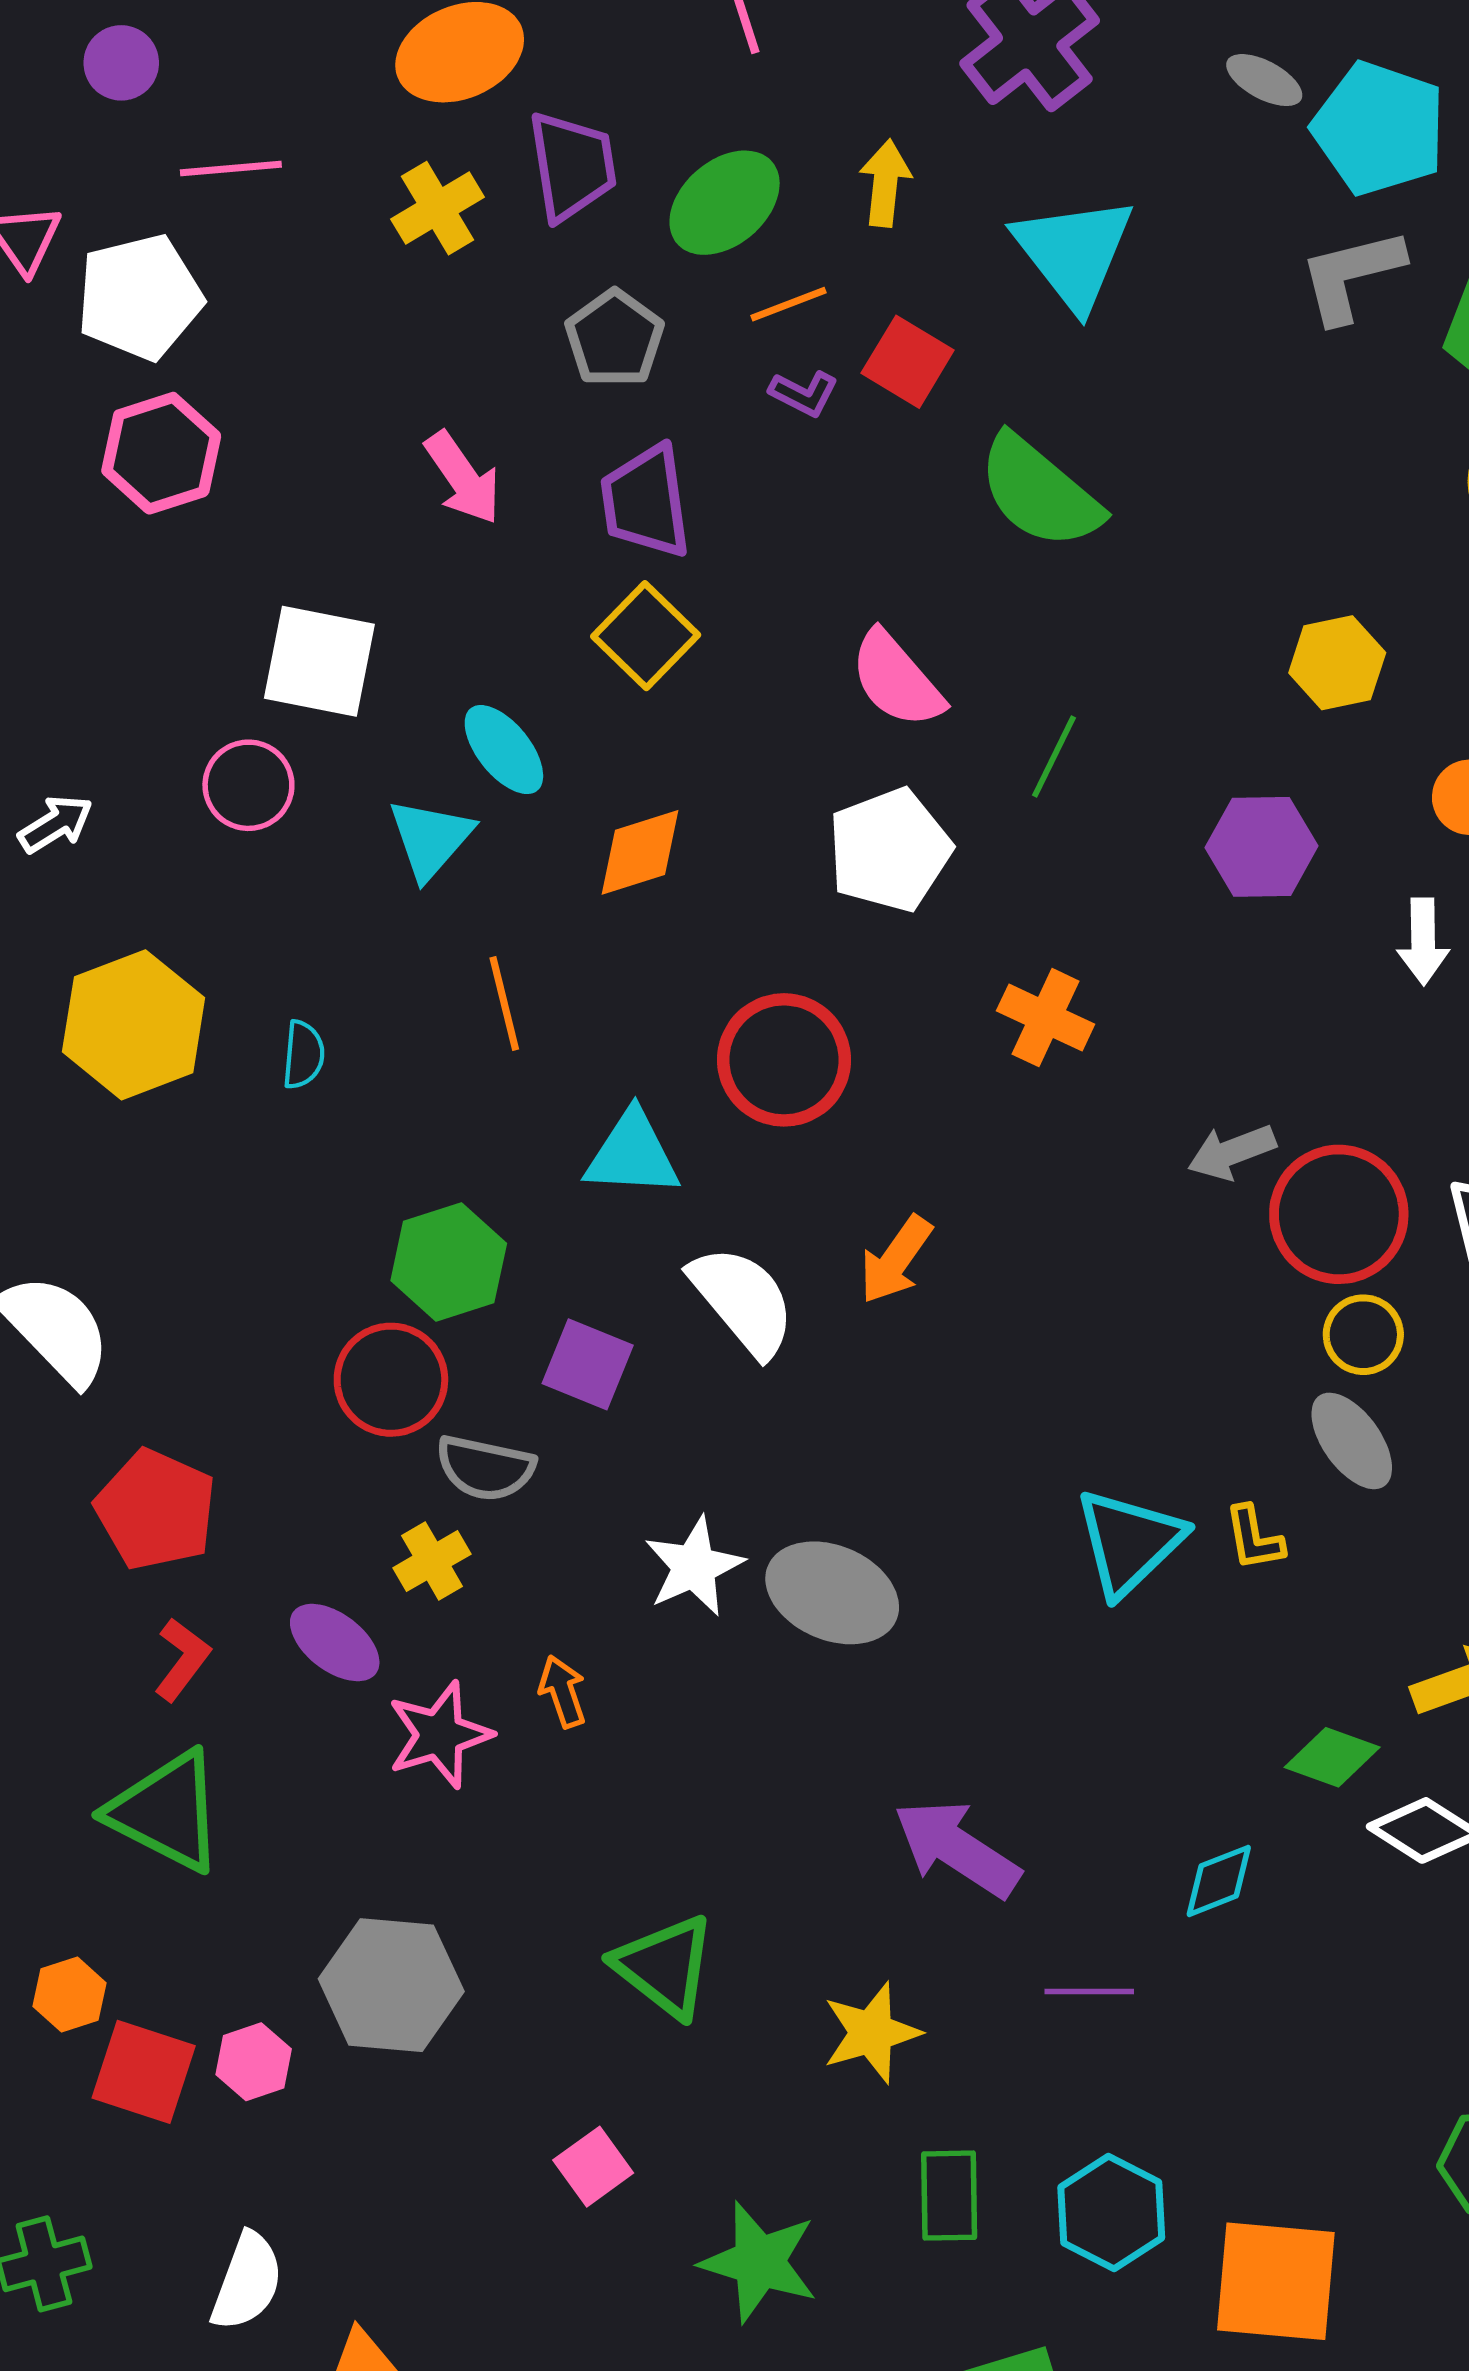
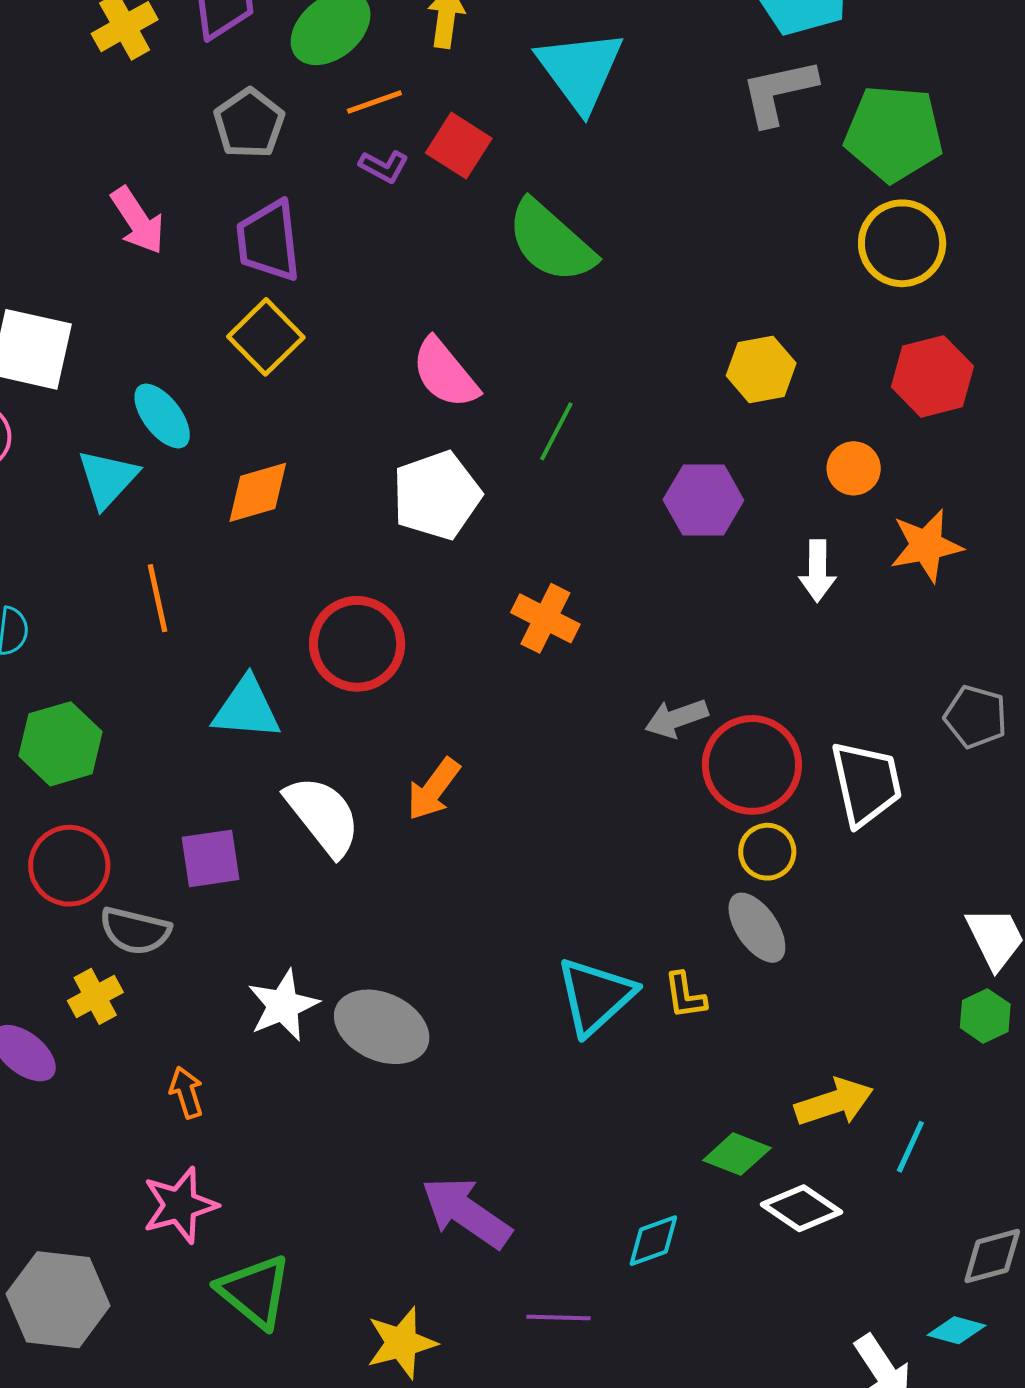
green hexagon: (449, 1262) -> (60, 744), moved
purple square: (588, 1364) -> (210, 858), turned -32
pink star: (439, 1735) -> (180, 1205), moved

